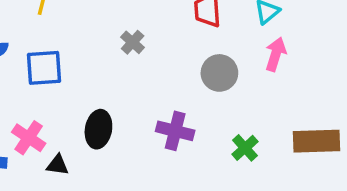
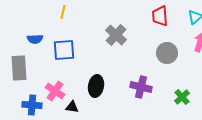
gray cross: (133, 42) -> (116, 35), size x1.5

